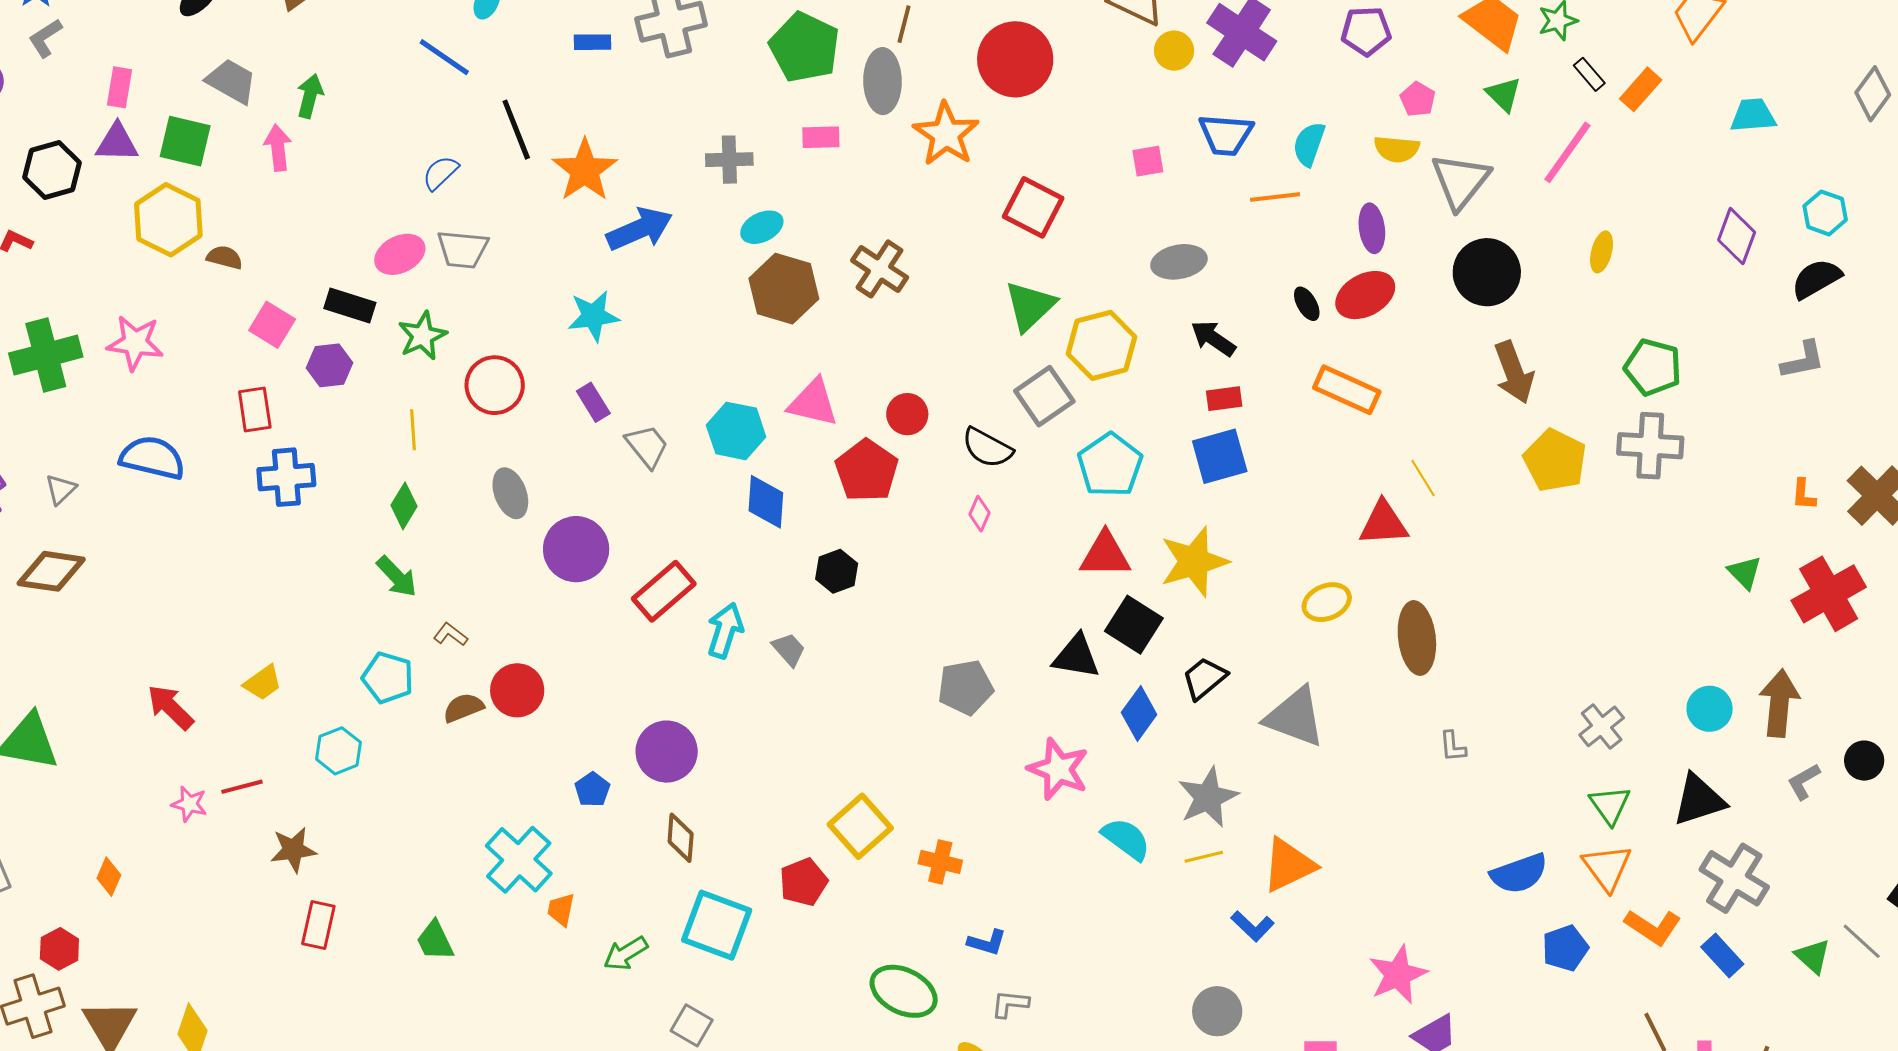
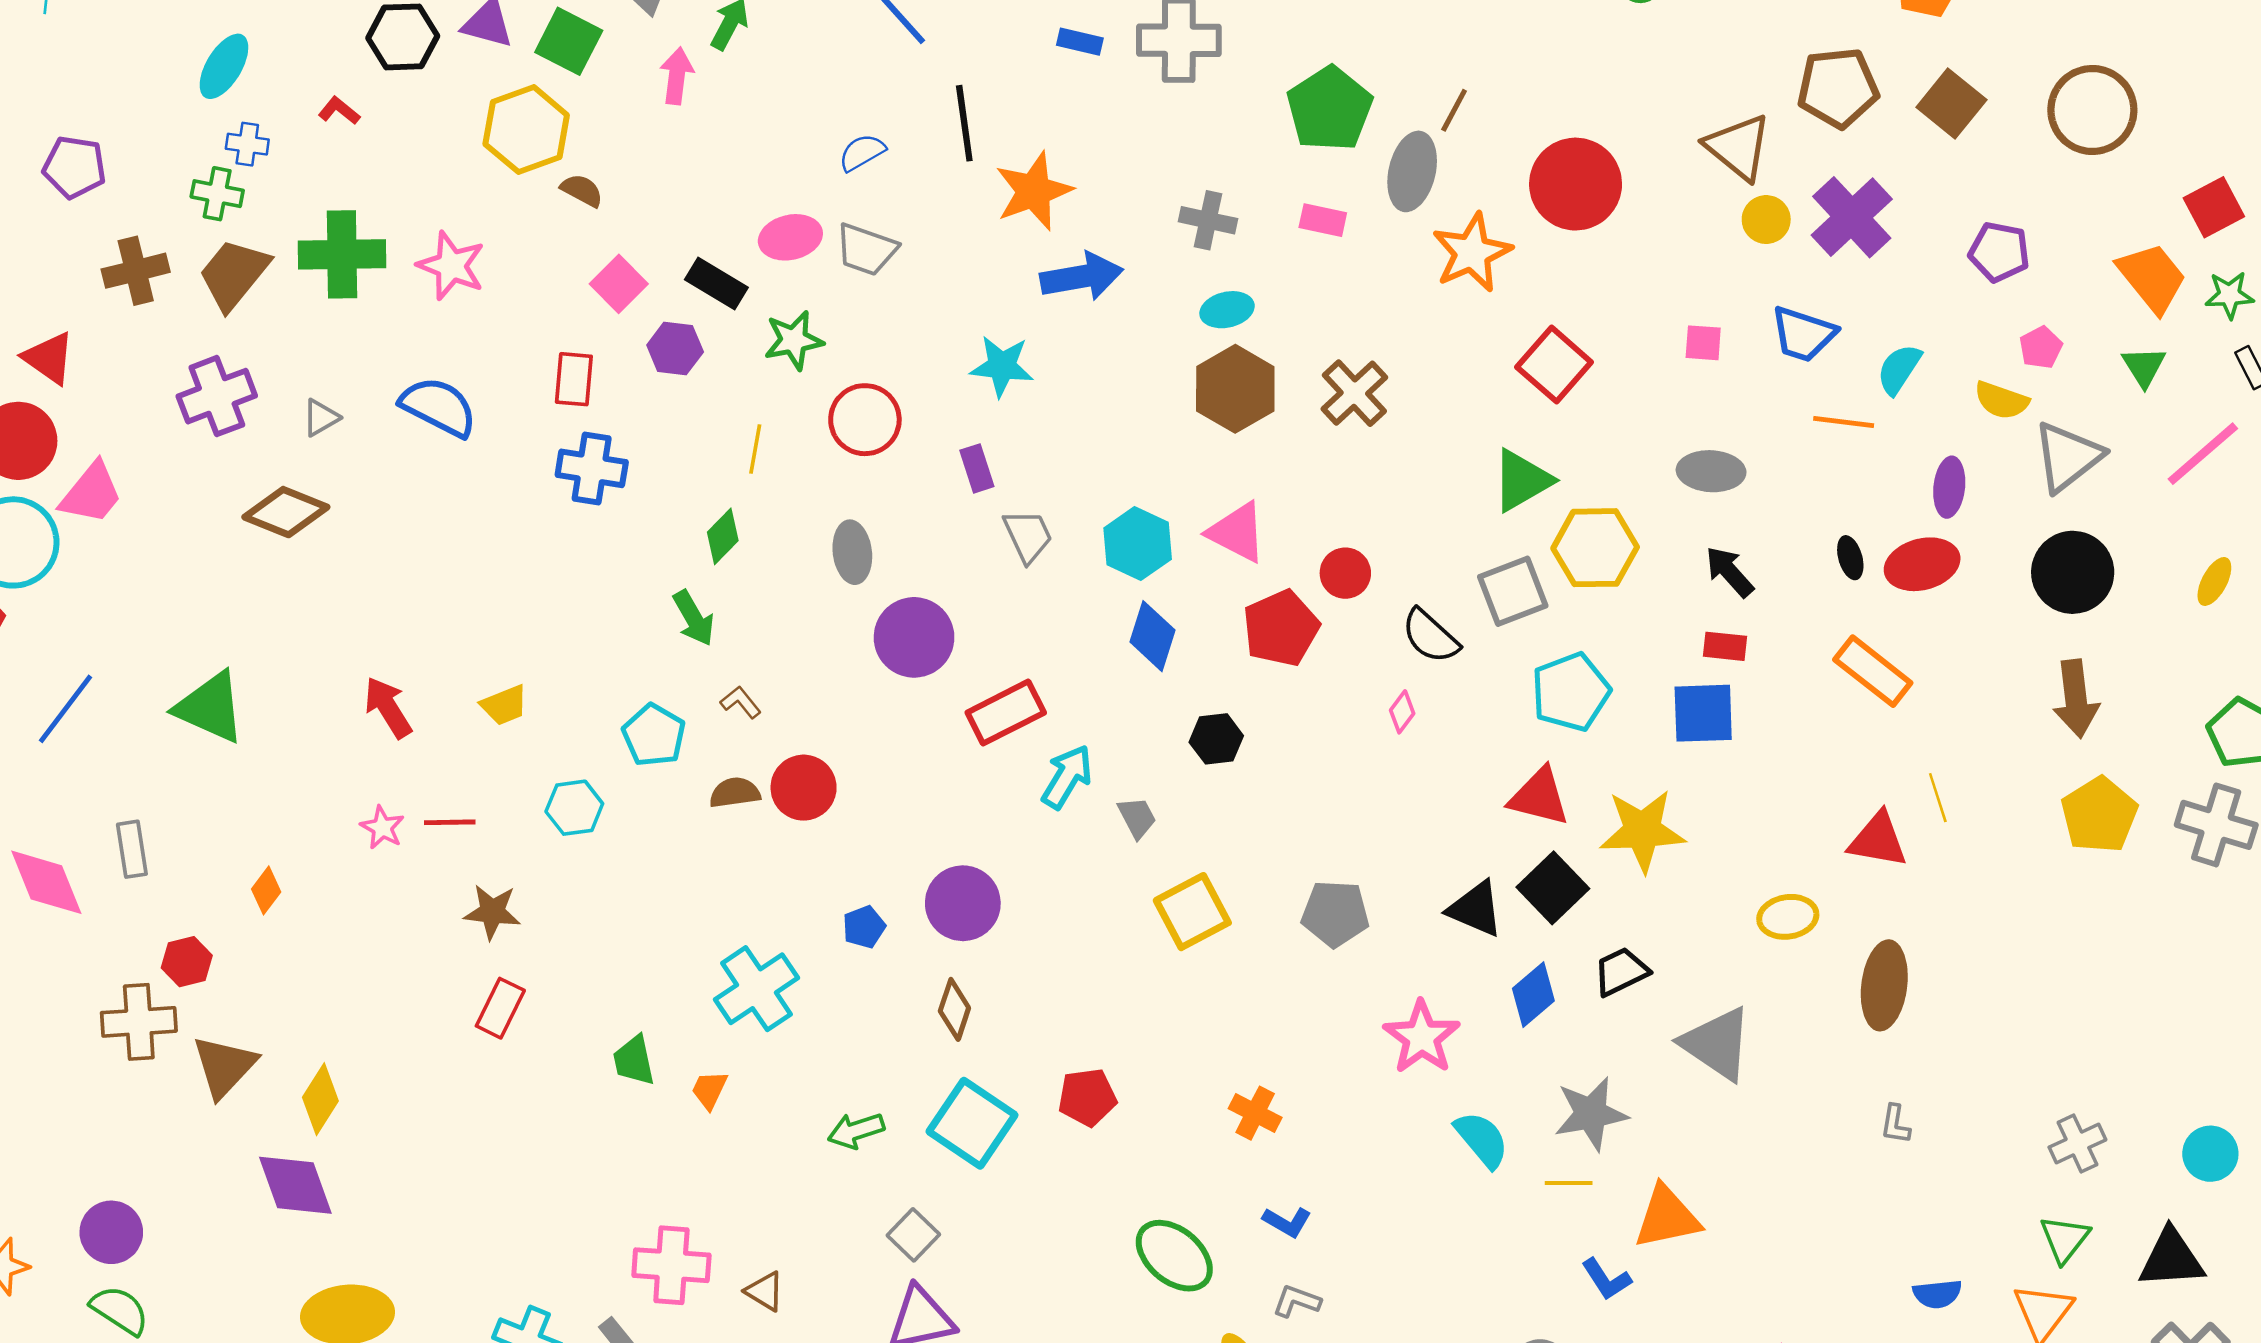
yellow square: (860, 826) -> (1192, 912), moved
blue semicircle: (1519, 874) -> (1937, 1294), size x0.7
orange trapezoid: (561, 910) -> (709, 1090), moved

